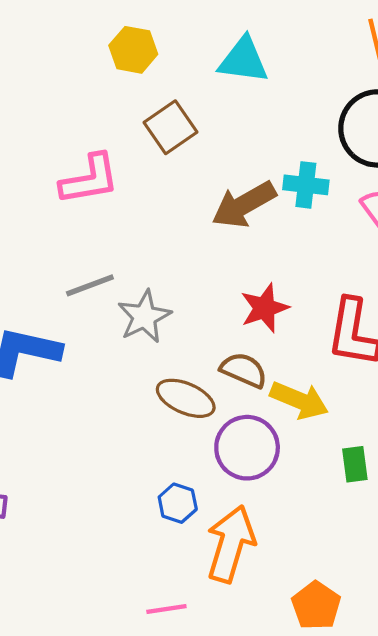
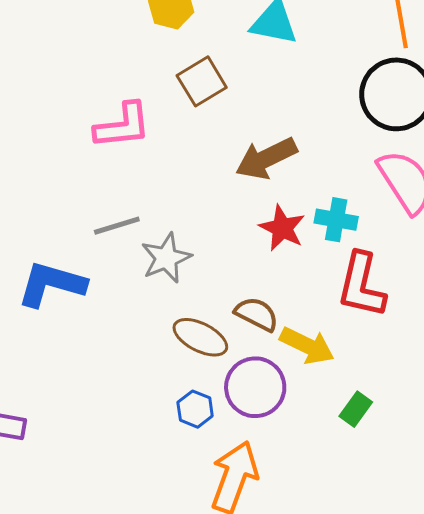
cyan cross: (306, 185) -> (336, 220), moved
red star: (264, 308) -> (282, 228), moved, turned -30
green rectangle: (355, 464) -> (356, 409), turned 40
blue hexagon: (178, 503) -> (195, 409), moved

